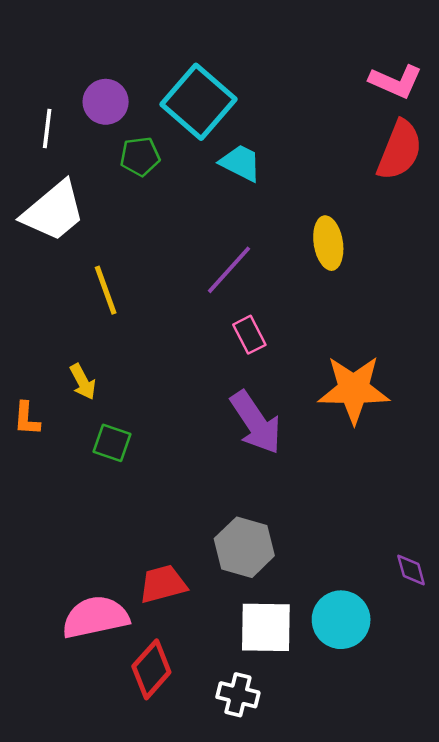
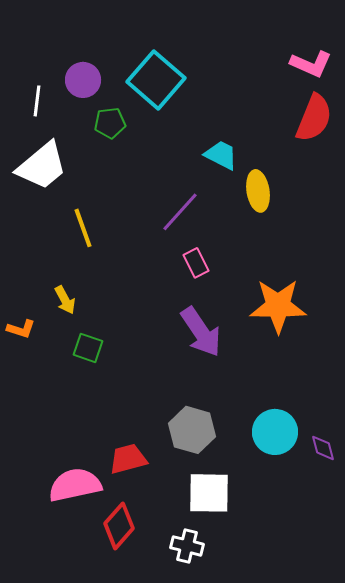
cyan trapezoid: (240, 163) -> (221, 155), moved
orange L-shape: (27, 419) -> (21, 329), turned -76
cyan circle: (341, 620) -> (275, 432), moved

